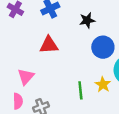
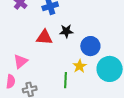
black star: (87, 20) -> (66, 31), moved
yellow star: (103, 85) -> (80, 66), moved

